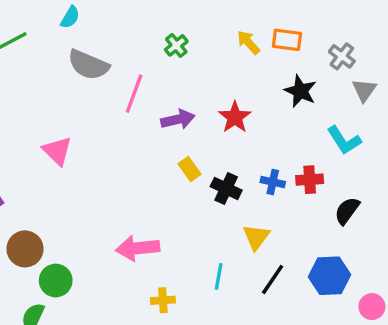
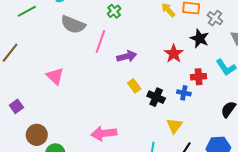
green cross: (176, 45) -> (114, 11), moved
gray cross: (342, 56) -> (215, 18), moved
red star: (235, 117) -> (174, 54), moved
red cross: (310, 180) -> (199, 77), moved

